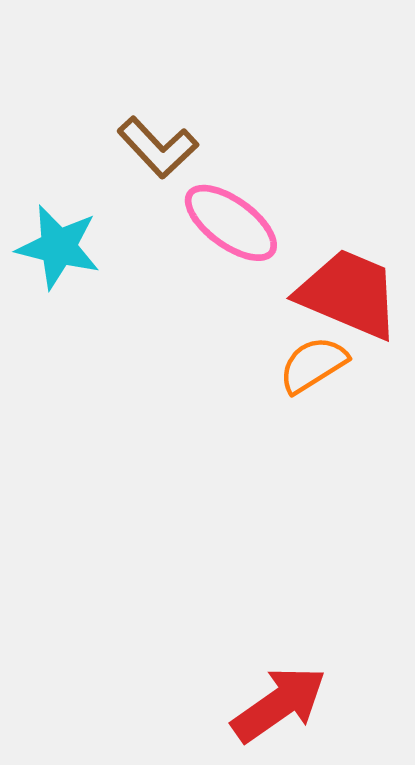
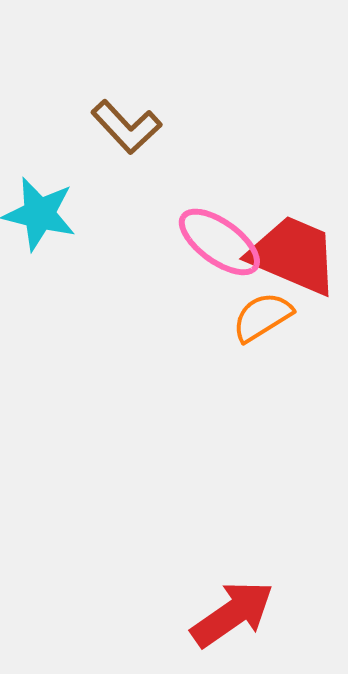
pink ellipse: (231, 223) -> (219, 242), moved

